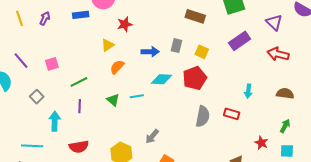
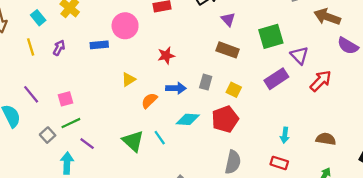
purple triangle: (274, 22) -> (299, 55), moved
red star: (125, 24) -> (166, 56), moved
red arrow: (278, 54) -> (321, 81), moved, turned 120
orange semicircle: (117, 67) -> (149, 101), moved
green line: (79, 82) -> (71, 123), moved
cyan line: (137, 96) -> (160, 138), turned 64
green triangle: (113, 100) -> (133, 141), size x1.5
purple line: (80, 106) -> (87, 144), moved, turned -56
red rectangle: (232, 114) -> (279, 163), moved

